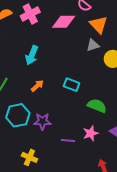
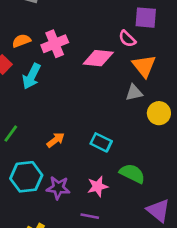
cyan arrow: (32, 55) -> (31, 76), moved
pink star: (91, 133) -> (98, 186), moved

